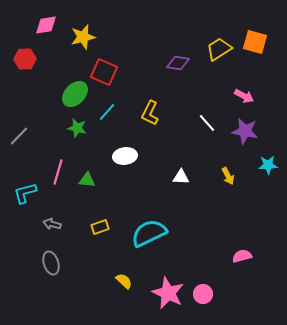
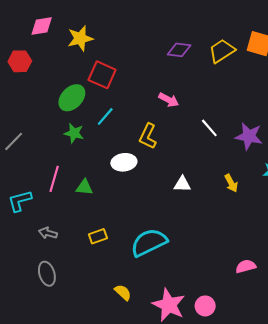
purple diamond: (178, 63) -> (179, 50), moved
pink arrow: (244, 96) -> (169, 100), moved
yellow L-shape: (150, 113) -> (148, 136), moved

